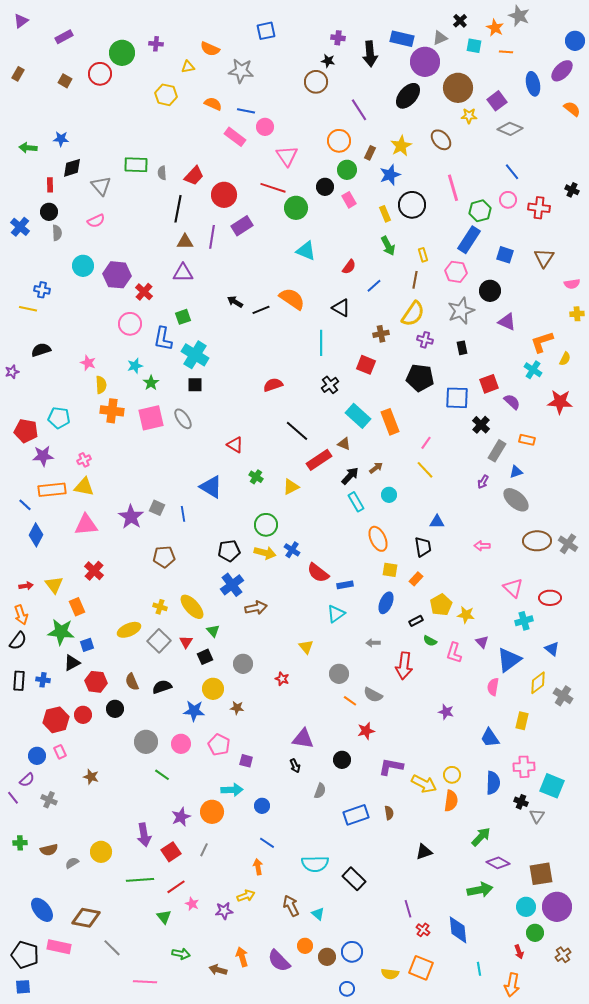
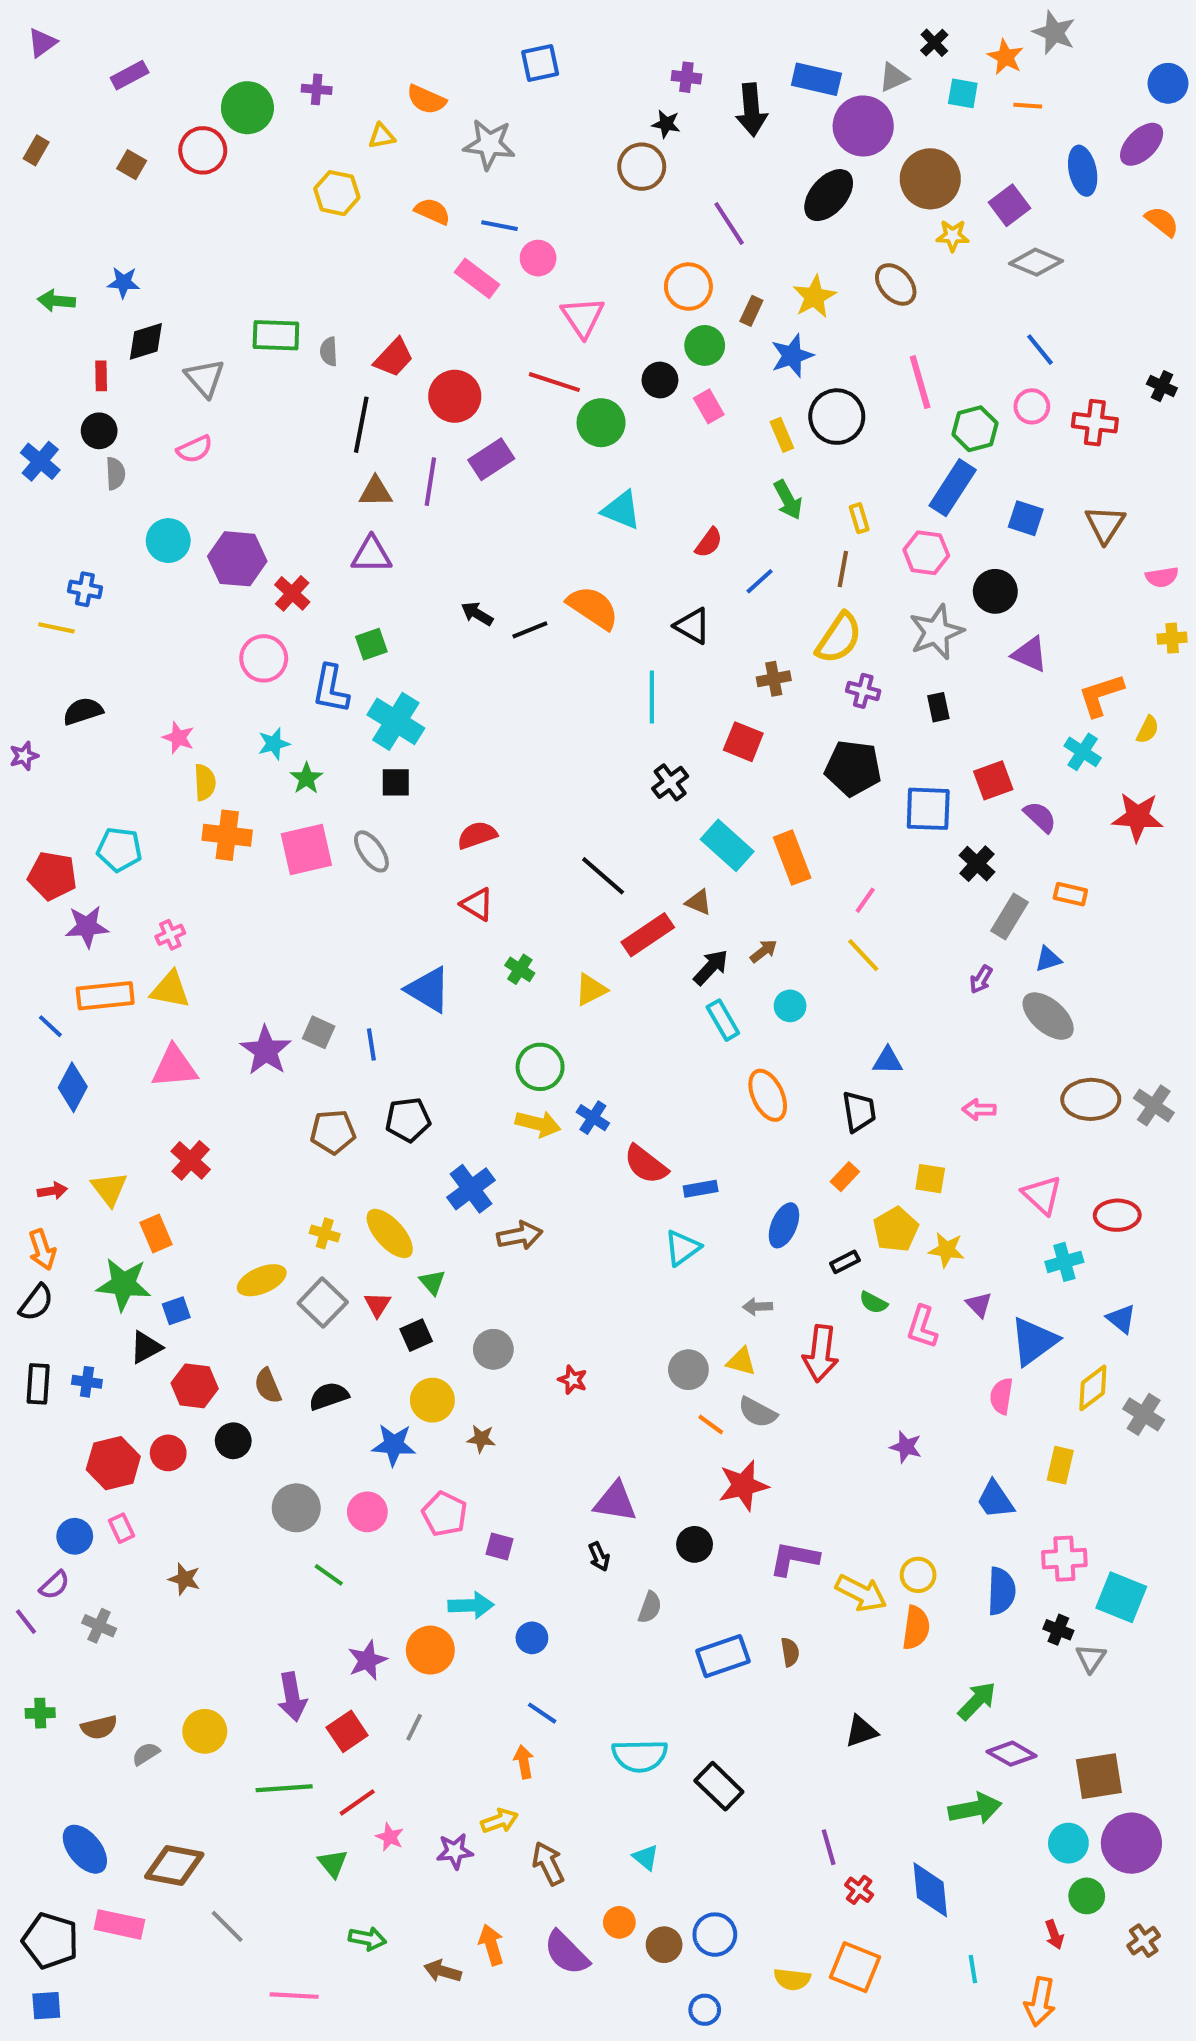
red semicircle: (273, 385) -> (477, 835), moved
black pentagon: (229, 551) -> (408, 1120), moved
yellow square: (390, 570) -> (930, 1179), moved
yellow triangle: (306, 647) -> (741, 1362), moved, turned -35
red star: (366, 731) -> (743, 1485), size x1.4
brown arrow: (291, 906) -> (548, 1863), moved

